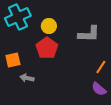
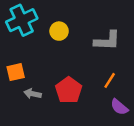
red pentagon: (47, 48) -> (69, 90), moved
orange line: (101, 67) -> (110, 80), moved

